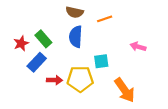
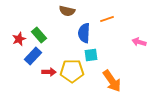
orange line: (105, 19) -> (107, 19), moved
blue semicircle: (76, 37) -> (84, 33), moved
pink arrow: (138, 47) -> (139, 42), moved

